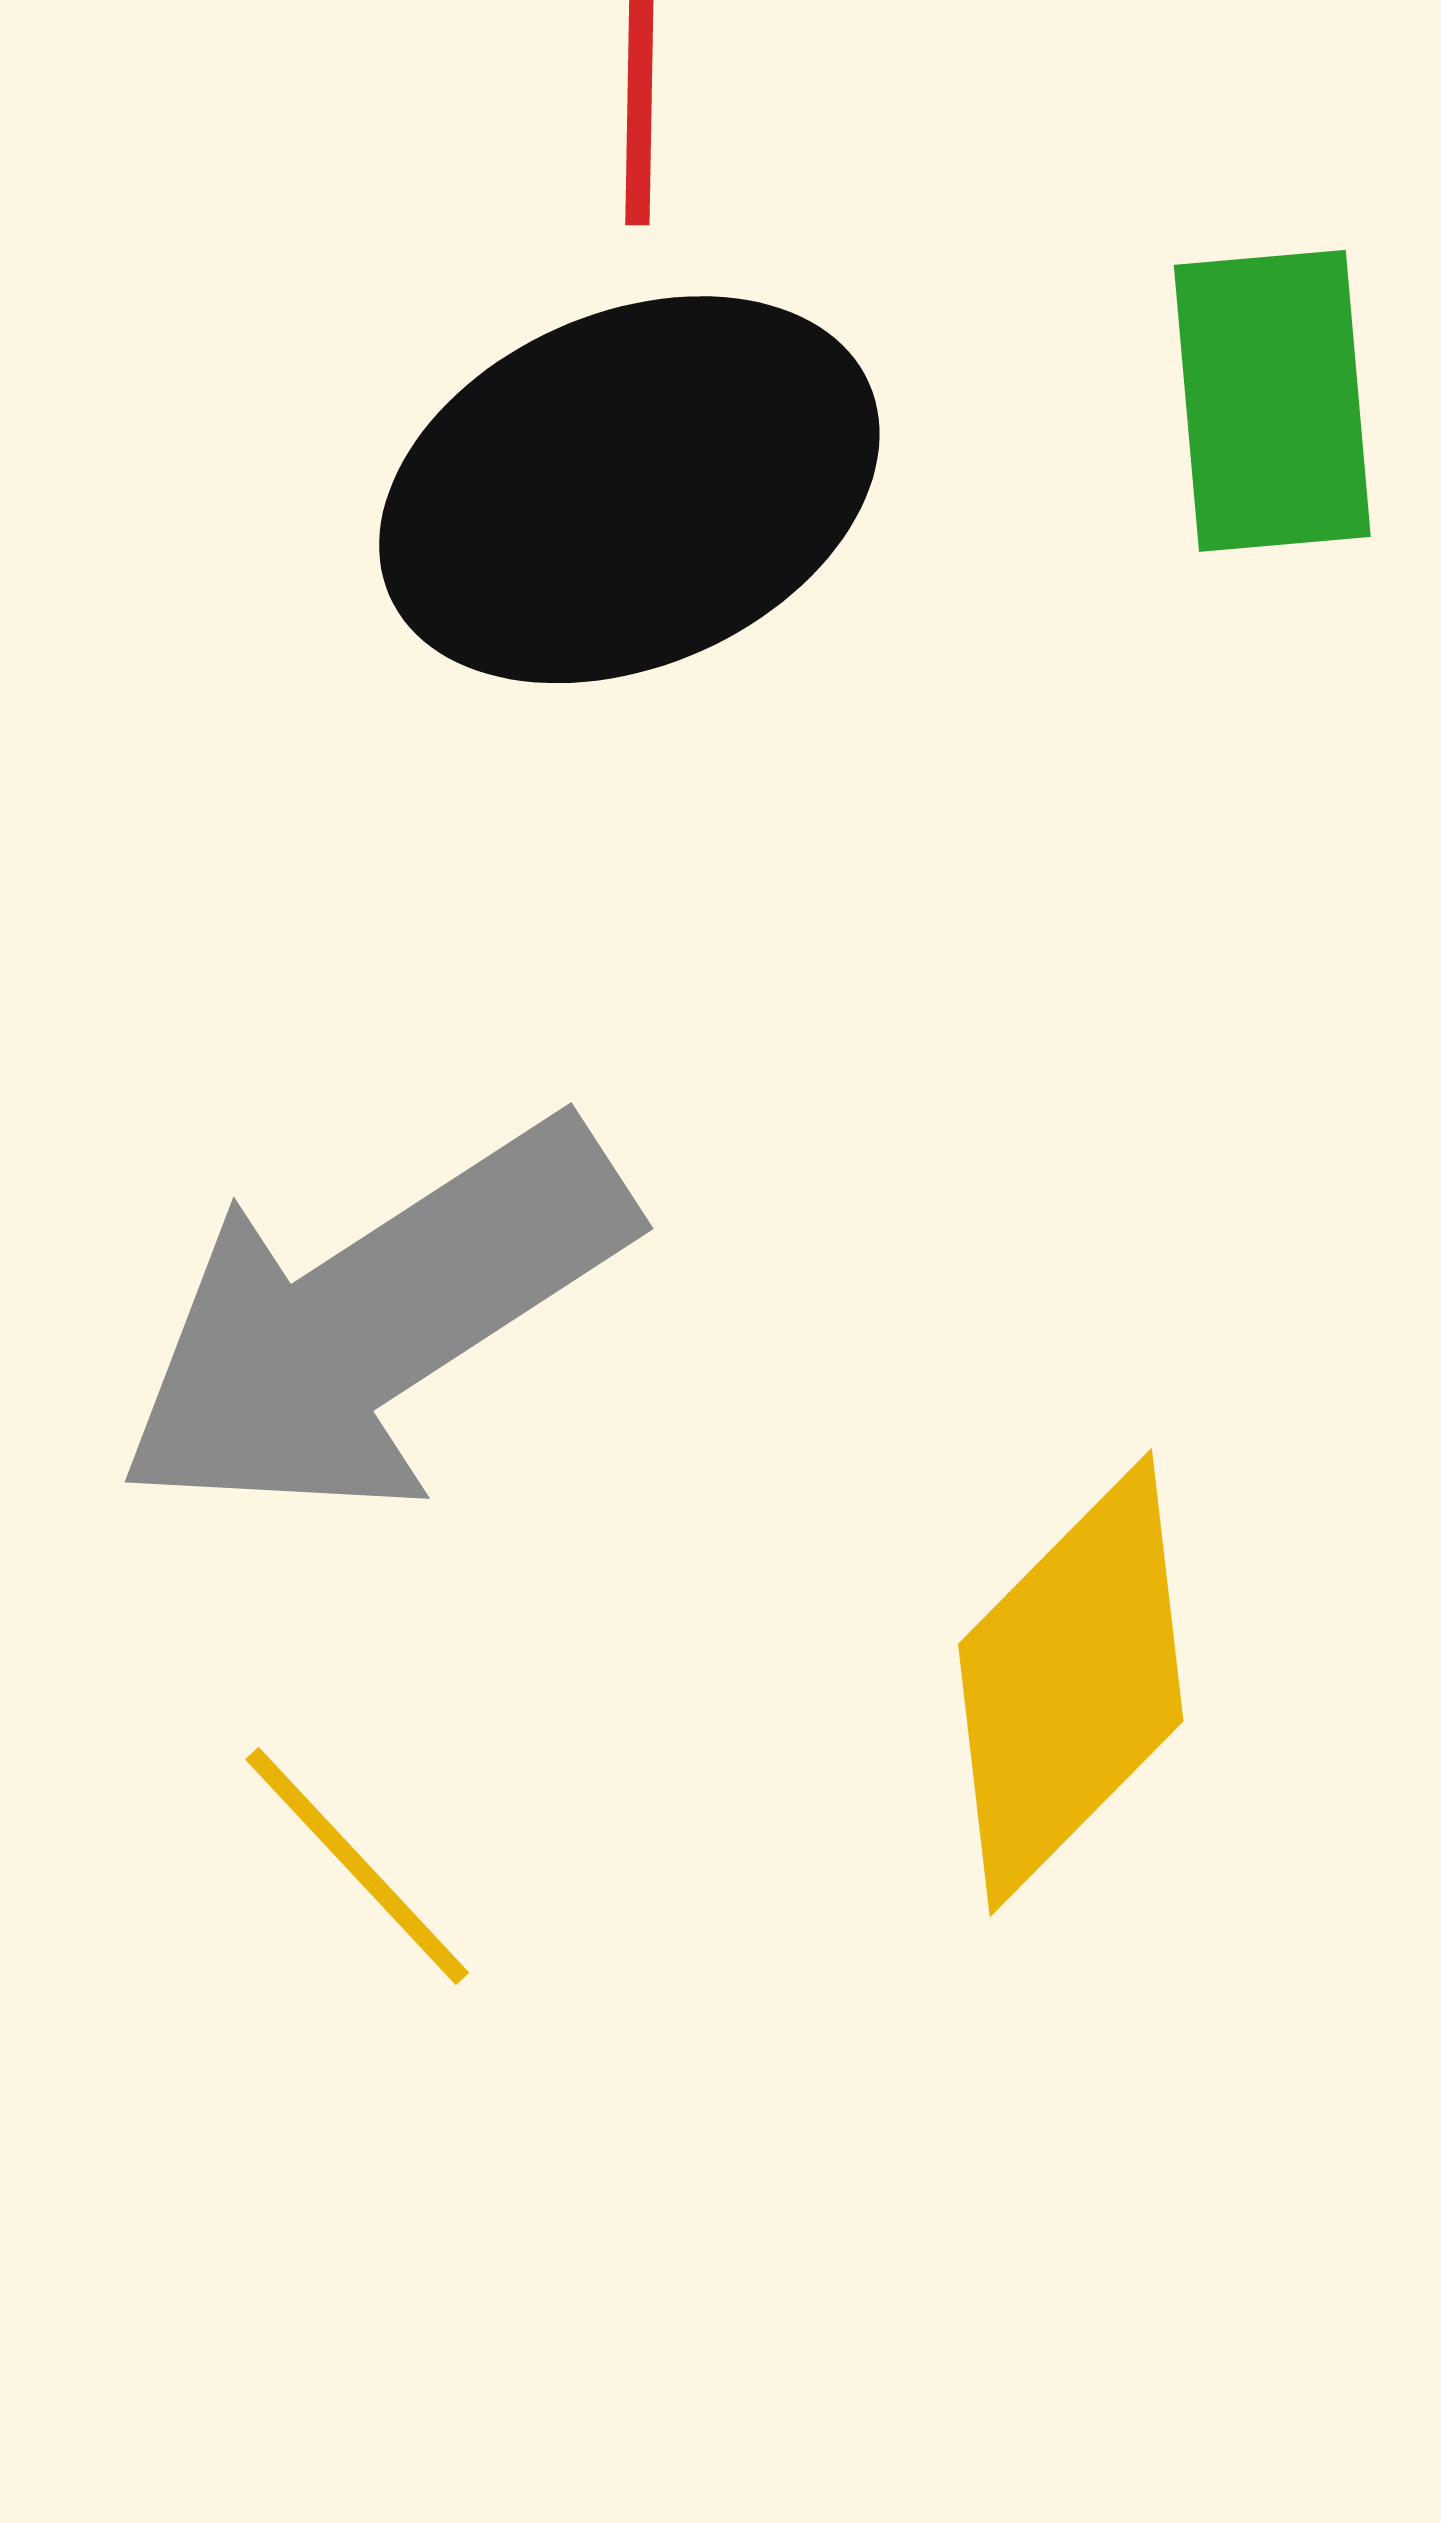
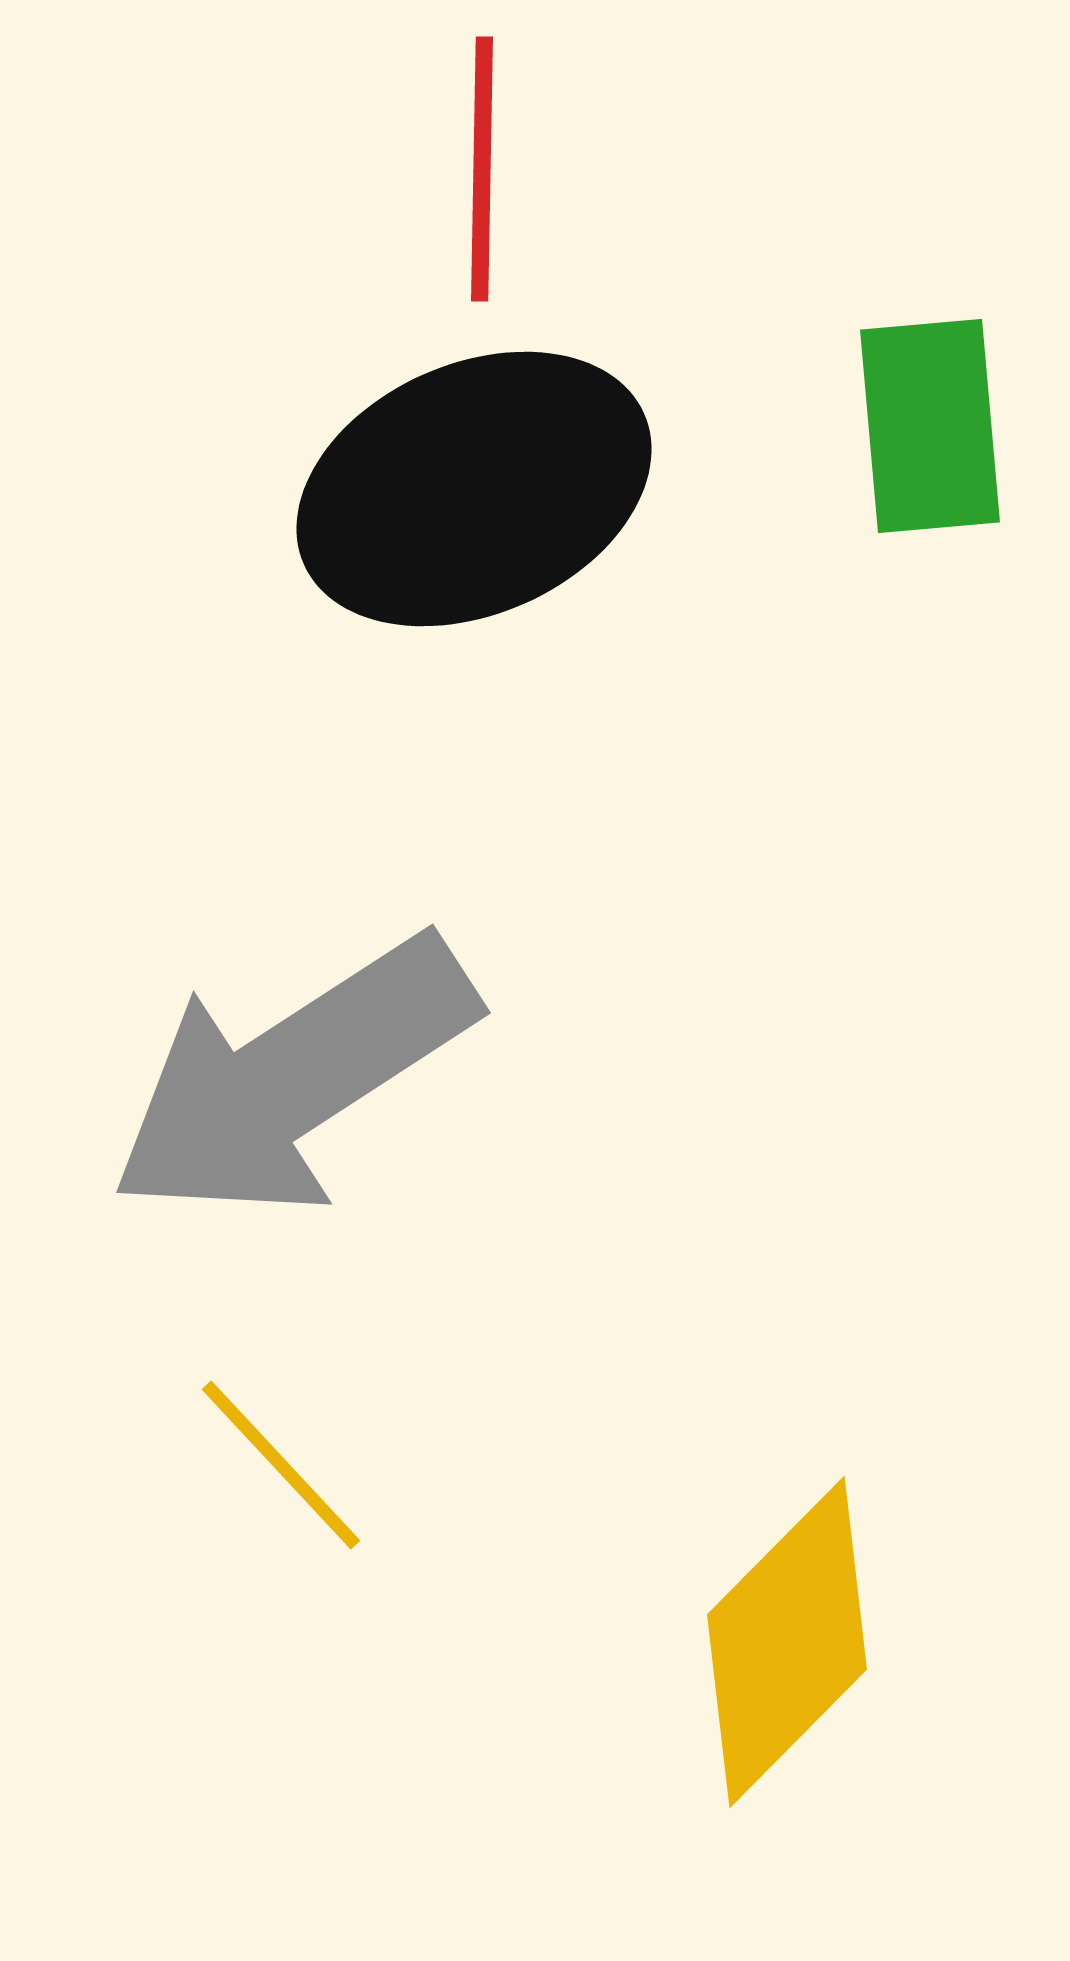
yellow diamond: (1071, 1683) -> (787, 1642), moved

